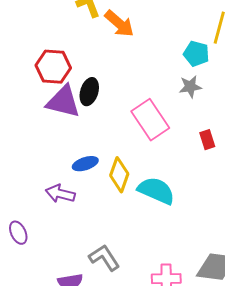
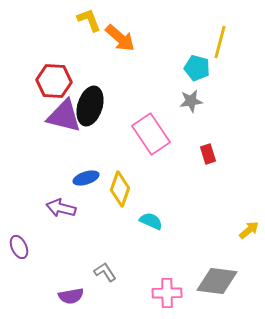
black ellipse: (89, 92) -> (90, 106), size x1.4
cyan semicircle: (156, 191) -> (151, 221), moved, size x0.6
gray L-shape: (104, 258) -> (105, 272), size x0.7

